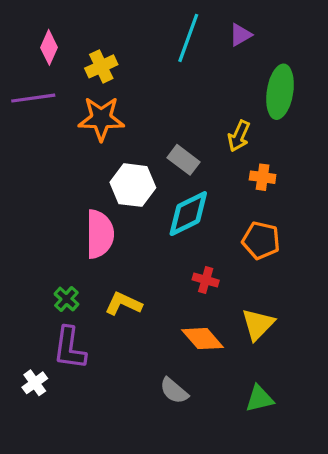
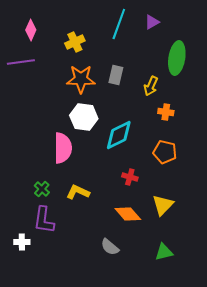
yellow cross: (101, 66) -> (75, 42), moved
orange star: (101, 119) -> (81, 79), moved
gray rectangle: (184, 160) -> (116, 75), moved, turned 66
white cross: (35, 383) -> (22, 242), turned 35

